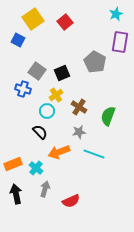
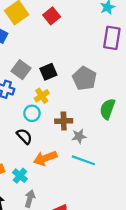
gray pentagon: (95, 62) -> (84, 78), moved
brown cross: (79, 107) -> (64, 121), moved, turned -35
green semicircle: (108, 116) -> (107, 109), moved
gray star: (79, 132) -> (79, 136), moved

